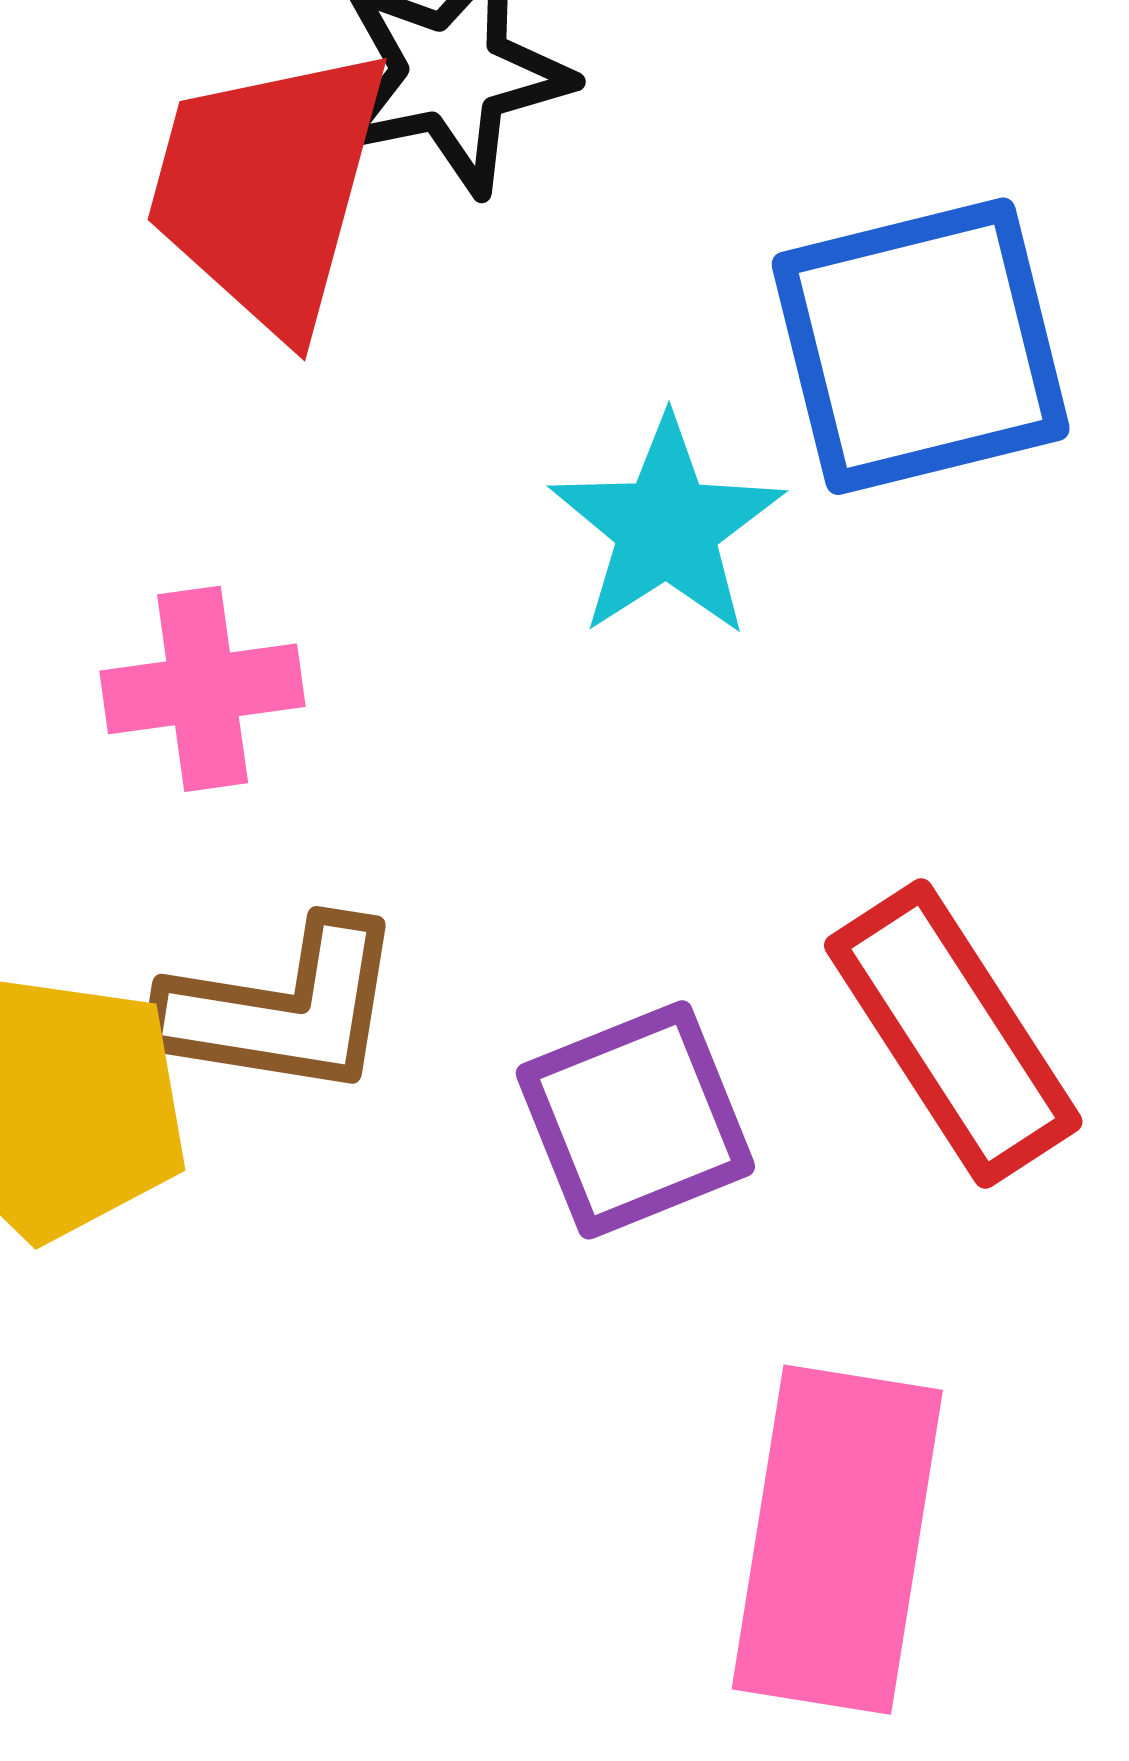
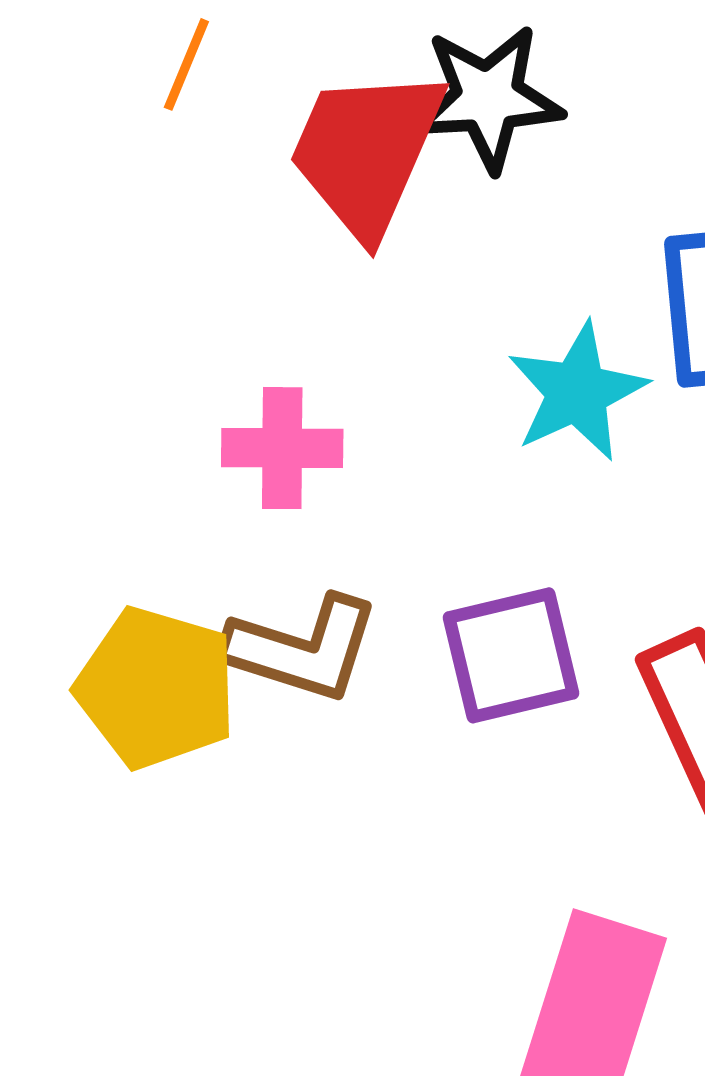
purple square: (635, 1120) -> (511, 655), moved

